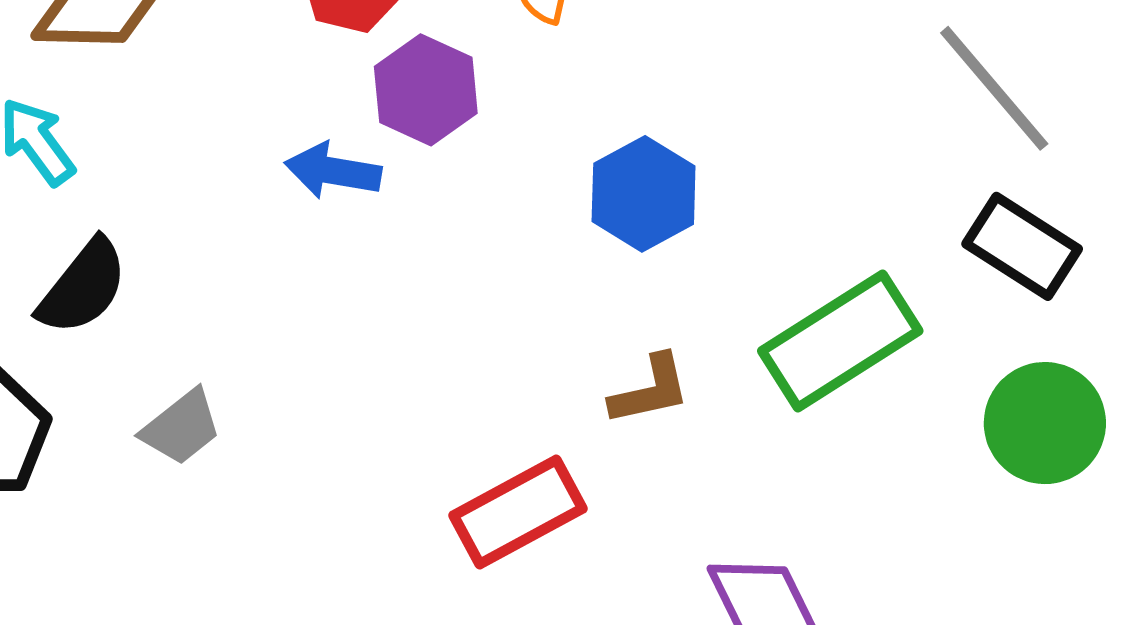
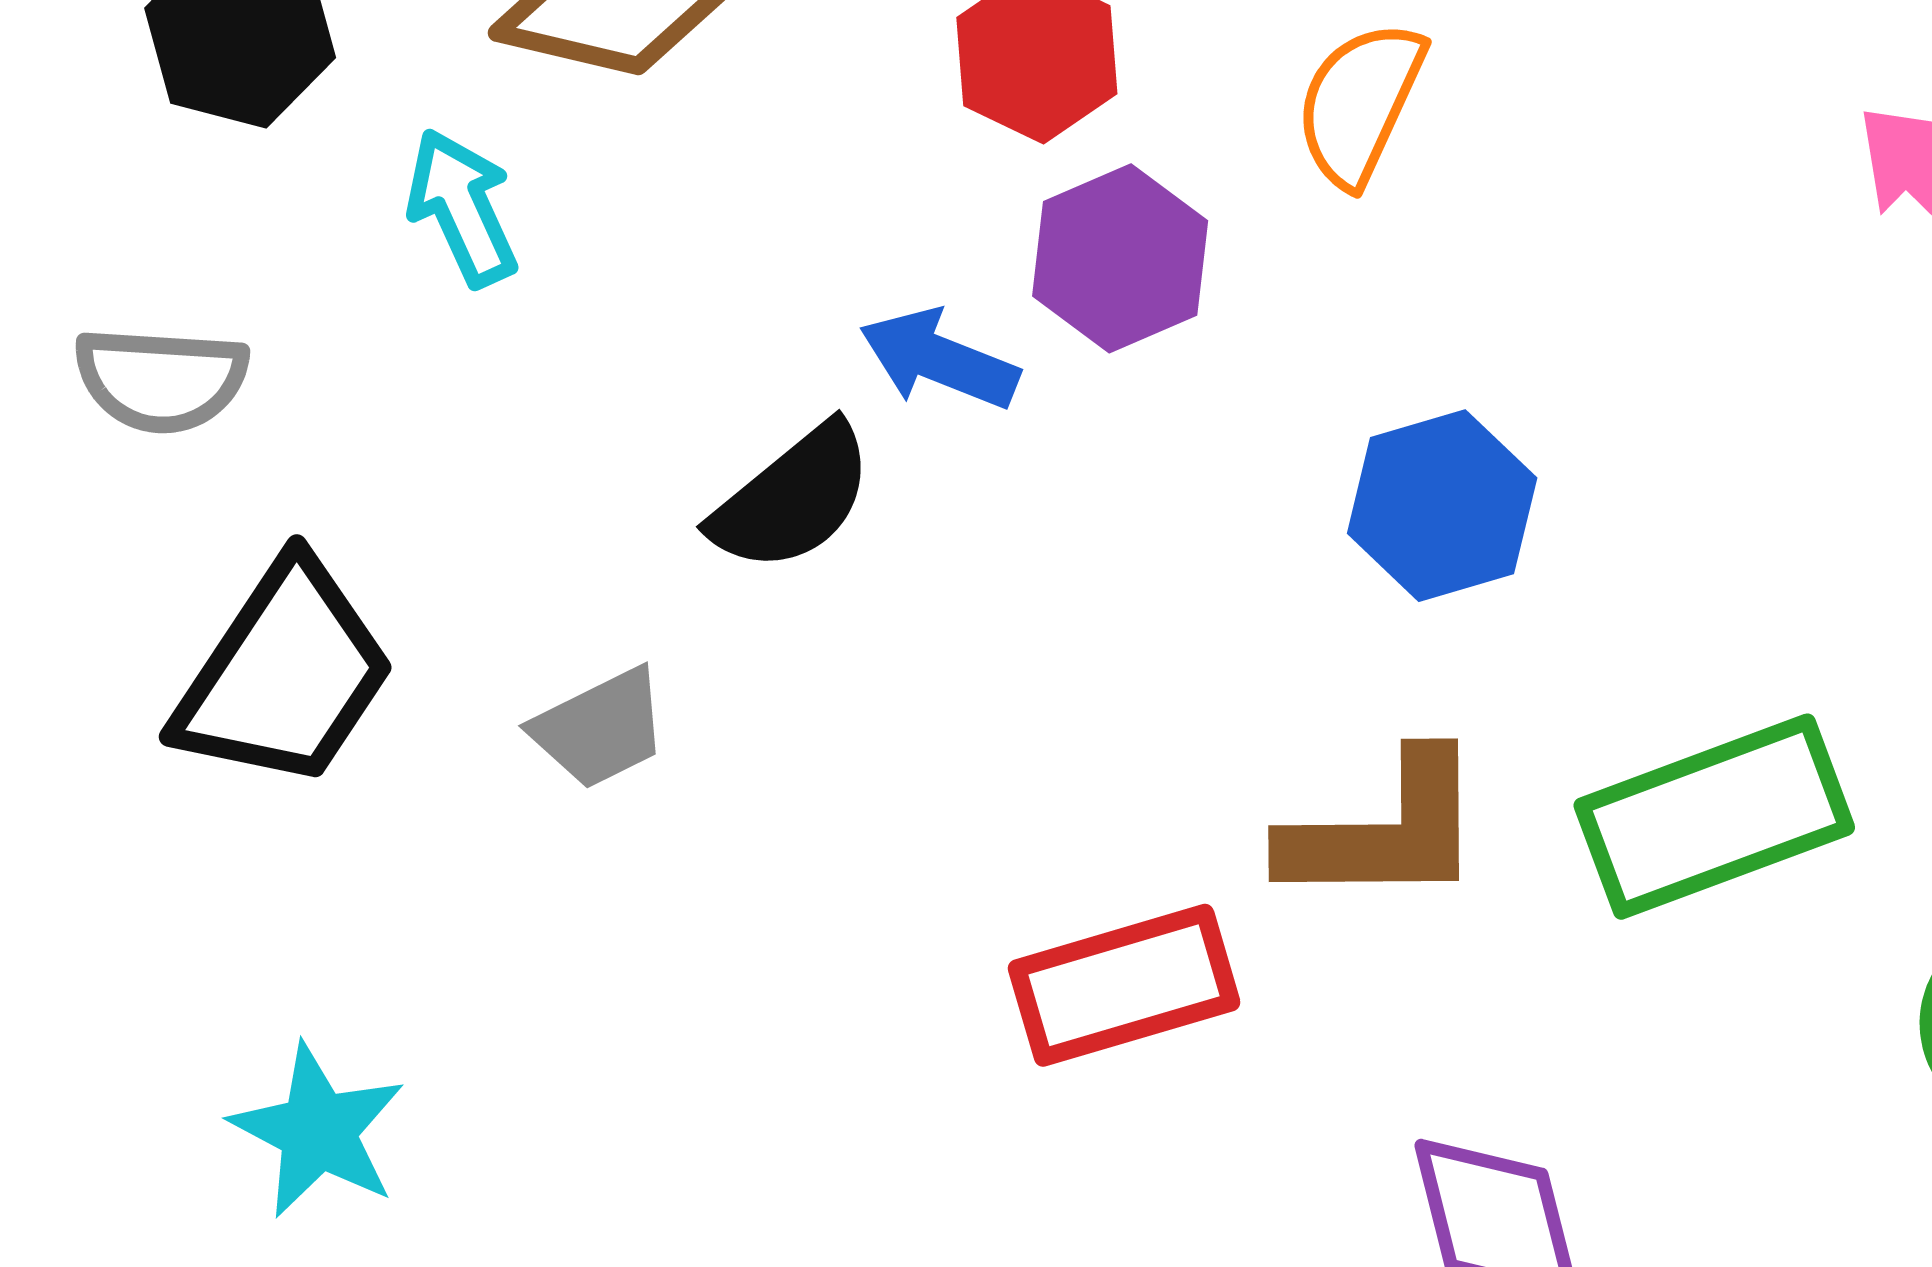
black semicircle: (83, 287) -> (793, 498), moved
brown L-shape: (650, 390) -> (1384, 831), size x1.5

